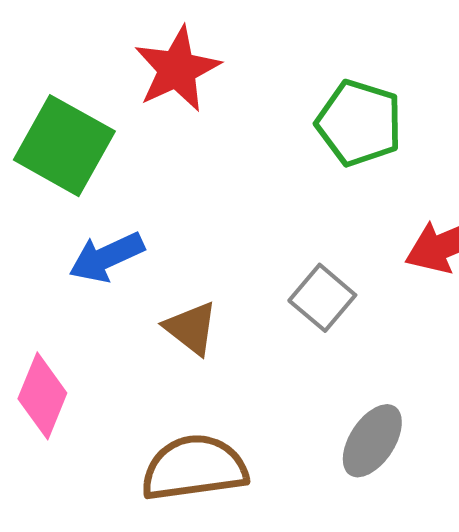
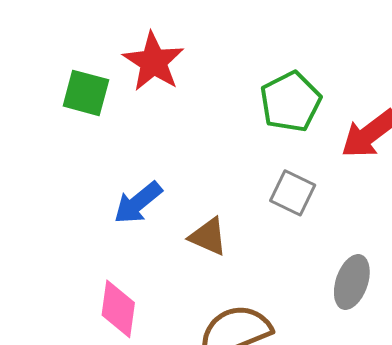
green pentagon: (359, 123) -> (291, 102), moved, turned -30
green square: (64, 146) -> (86, 93), moved, size x0.7

